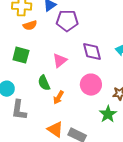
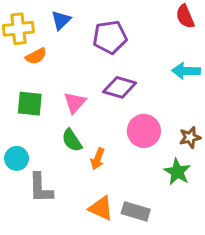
purple pentagon: (67, 21) -> (110, 37), moved
purple diamond: (92, 52) -> (120, 87), moved, turned -50
pink triangle: (60, 60) -> (75, 102), moved

